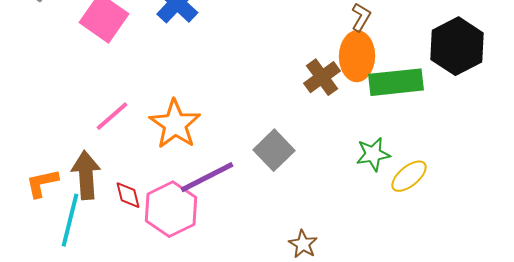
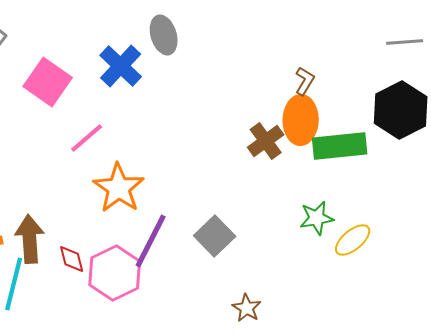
pink line: (112, 116) -> (87, 138), moved
gray square: (274, 150) -> (215, 236), moved
purple line: (207, 177) -> (151, 241), turned -36

